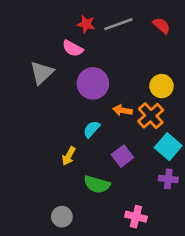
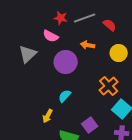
red semicircle: (161, 26) -> (110, 25), moved
yellow circle: (161, 86) -> (119, 53), moved
orange arrow: (122, 110) -> (88, 45), moved
purple square: (122, 156) -> (90, 125), moved

